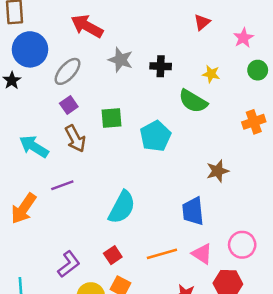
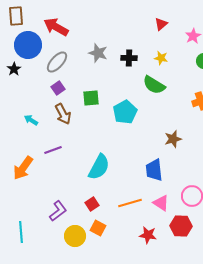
red arrow: (87, 26) -> (56, 27), moved
yellow star: (211, 74) -> (161, 58), moved
cyan arrow: (34, 146) -> (31, 120), size x0.6

